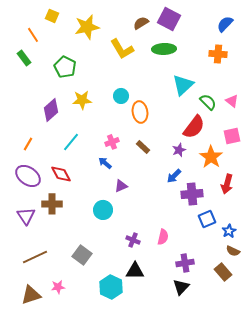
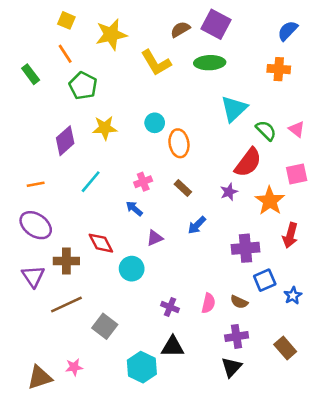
orange line: (33, 35) -> (65, 54), moved
orange line: (28, 144) -> (36, 184), turned 48
red diamond: (61, 174) -> (101, 243), moved
blue arrow: (174, 176) -> (197, 225), moved
brown semicircle: (233, 251) -> (239, 302), moved
brown line: (35, 257) -> (66, 304), moved

